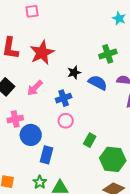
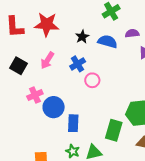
red star: (42, 53) -> (47, 24), turned -30
pink circle: (66, 121) -> (92, 80), moved
green rectangle: (90, 140) -> (114, 130), moved, size x1.5

